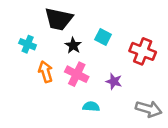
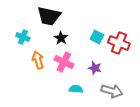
cyan square: (103, 37) -> (97, 37), moved
gray arrow: (149, 109) -> (112, 91), moved

